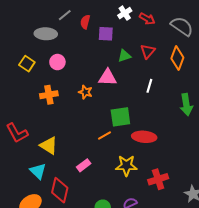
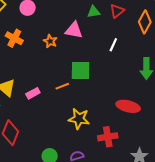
orange cross: (49, 95) -> (14, 38), turned 30
red ellipse: (144, 137) -> (128, 106), moved
pink rectangle: (84, 165) -> (33, 93), moved

